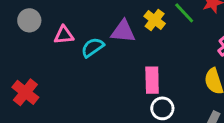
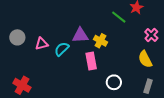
yellow cross: (155, 20) -> (100, 41), moved
pink rectangle: (152, 80) -> (91, 61), moved

